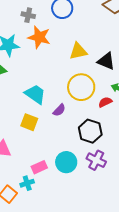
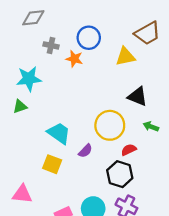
orange star: (39, 37) -> (74, 59), moved, size x0.7
yellow triangle: (78, 51) -> (125, 57), moved
red semicircle: (105, 102) -> (129, 150), moved

